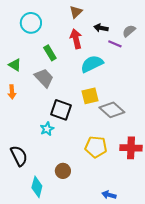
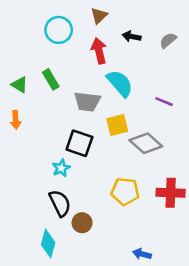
cyan circle: (31, 23) -> (59, 30), moved
purple line: (115, 44) -> (164, 102), moved
green rectangle: (50, 53) -> (51, 79), moved
cyan semicircle: (92, 64) -> (120, 83), turned 75
gray trapezoid: (44, 78) -> (87, 102), moved, turned 140
black semicircle: (19, 156) -> (60, 203), moved

